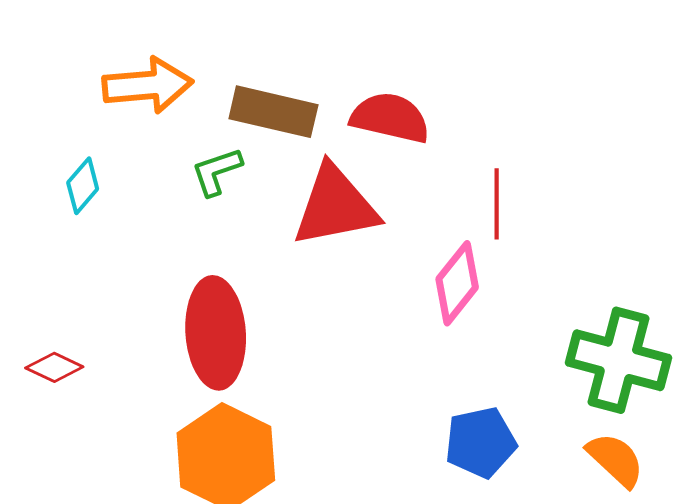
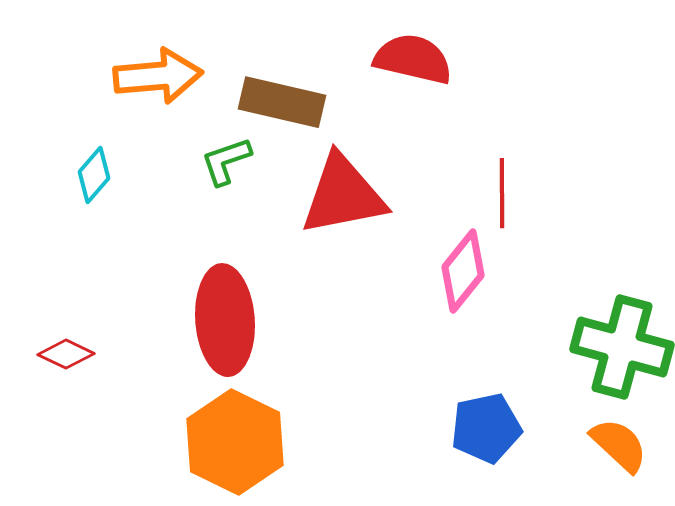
red semicircle: (390, 118) -> (413, 59), moved

